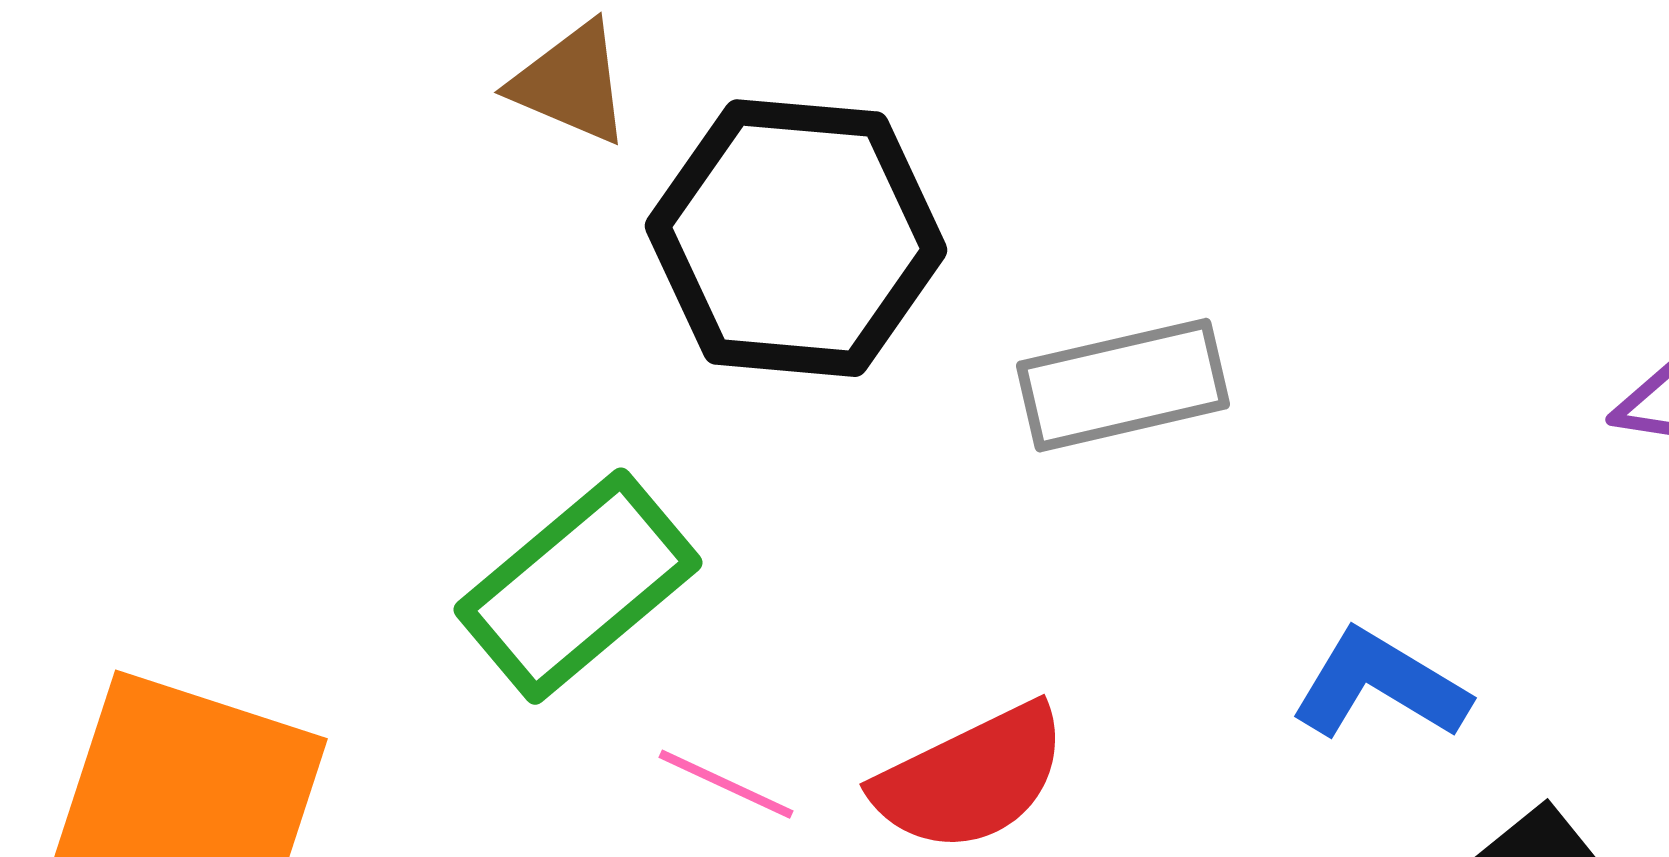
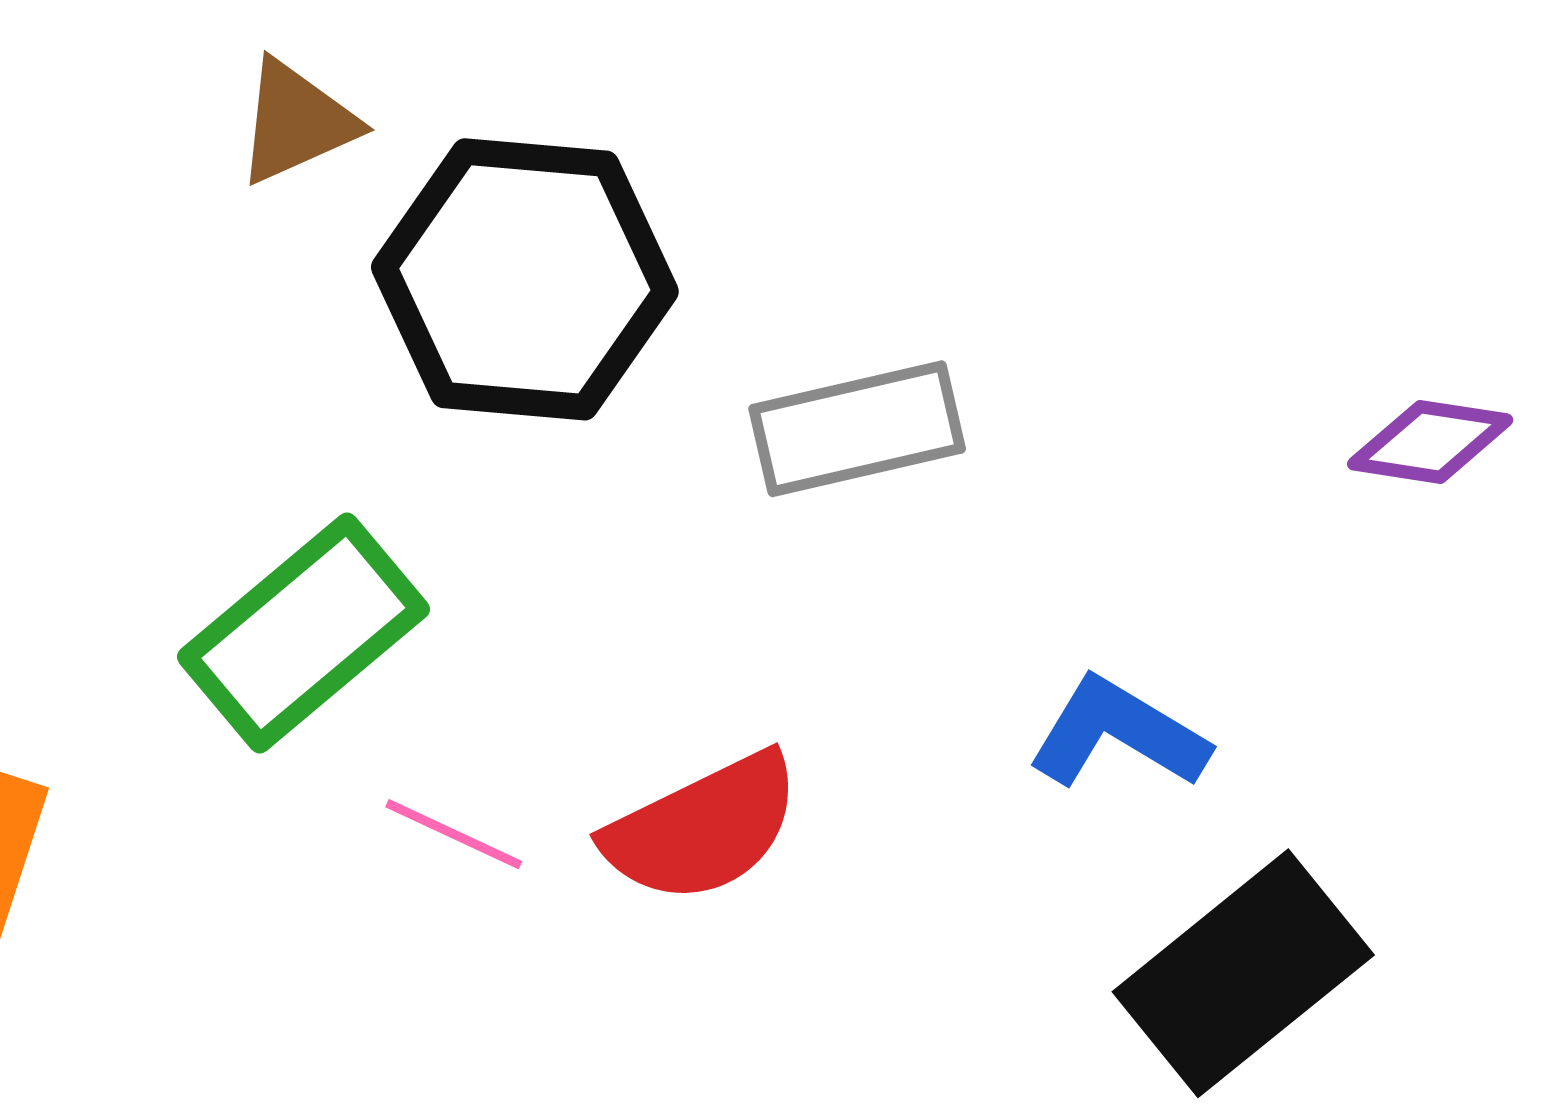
brown triangle: (571, 83) -> (296, 122), turned -47

